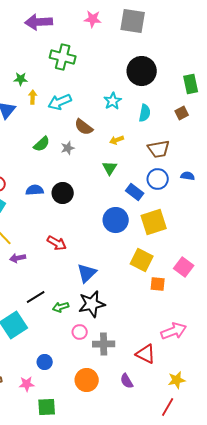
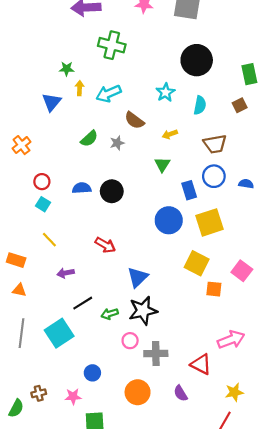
blue semicircle: (188, 176) -> (246, 184), moved
blue rectangle: (135, 192) -> (189, 190), turned 36
purple arrow: (18, 258) -> (66, 273), moved

